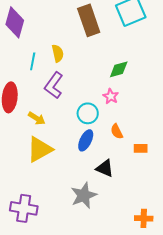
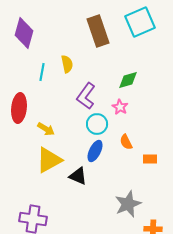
purple L-shape: (54, 85) -> (86, 96), moved
black triangle: (105, 168) -> (78, 176), moved
gray star: (84, 195) -> (128, 204), moved

